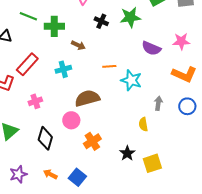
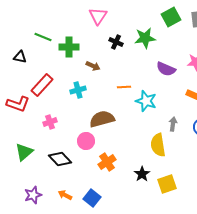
yellow semicircle: (143, 124) -> (158, 145), size x1.6
black diamond: (45, 138) -> (60, 159), turned -60

